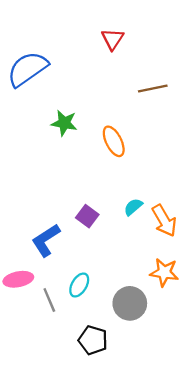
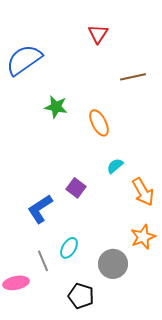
cyan semicircle: (133, 207) -> (115, 166), moved
orange star: (164, 272) -> (143, 237), turned -30
pink ellipse: (18, 279) -> (16, 283), moved

